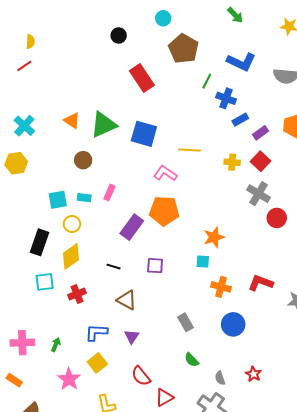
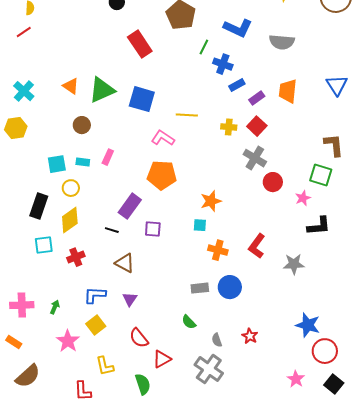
purple rectangle: (132, 227) -> (130, 206), moved
red L-shape: (261, 283) -> (257, 246), turned -75
gray rectangle: (186, 322) -> (200, 288), moved, turned -66

